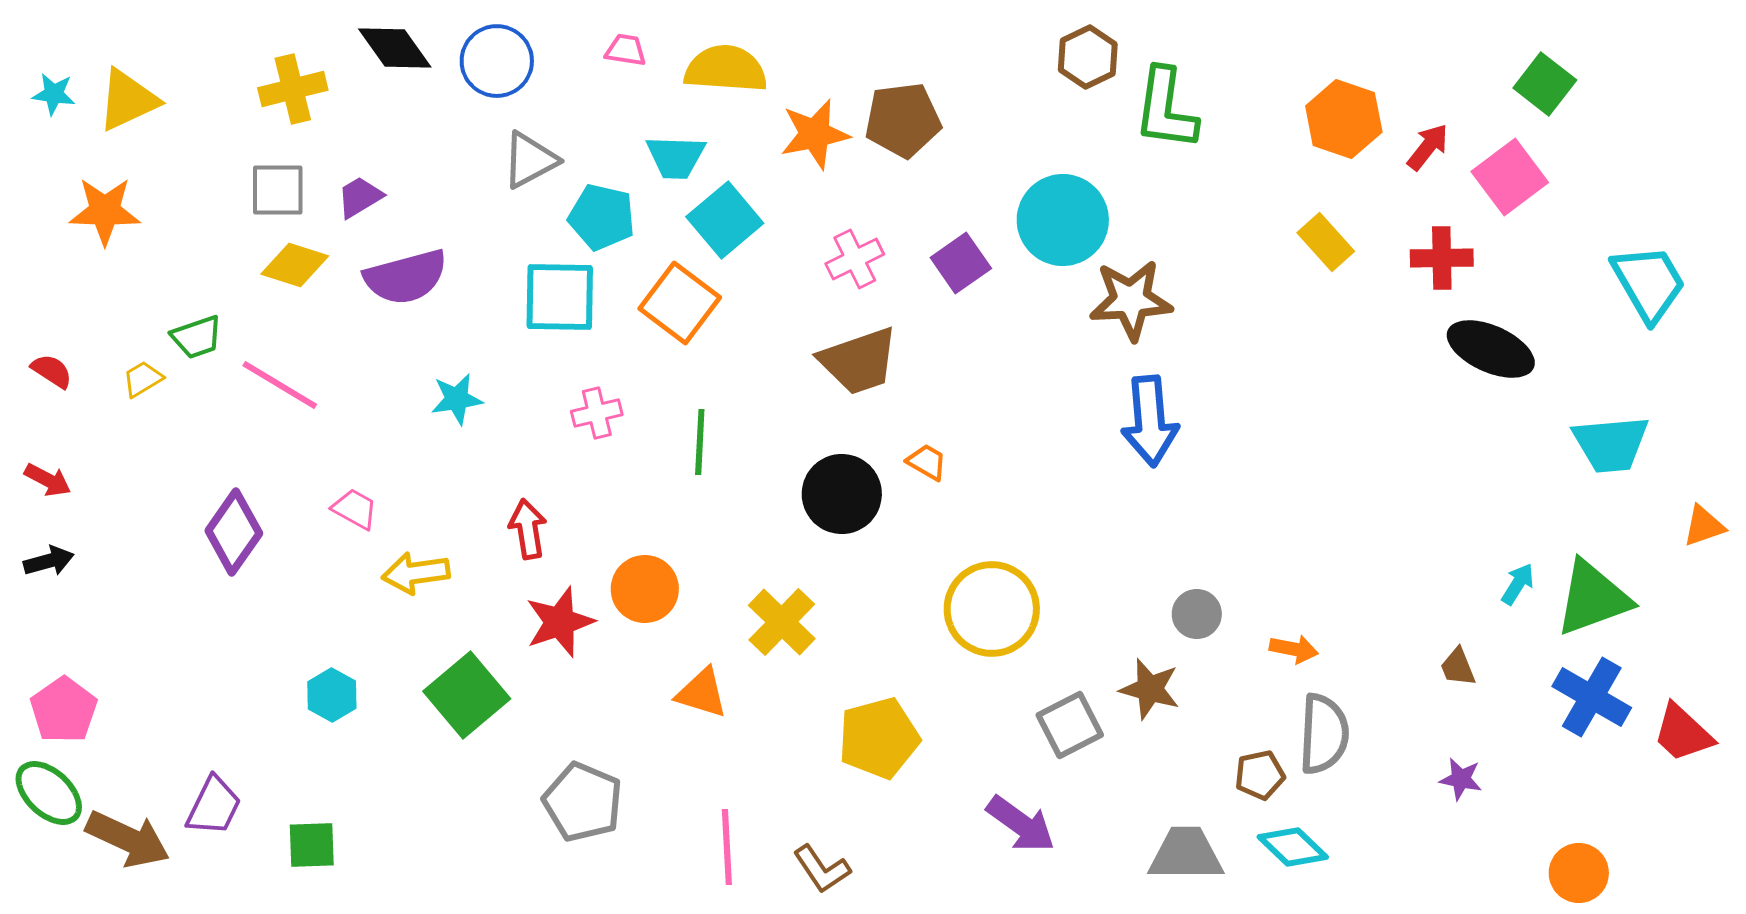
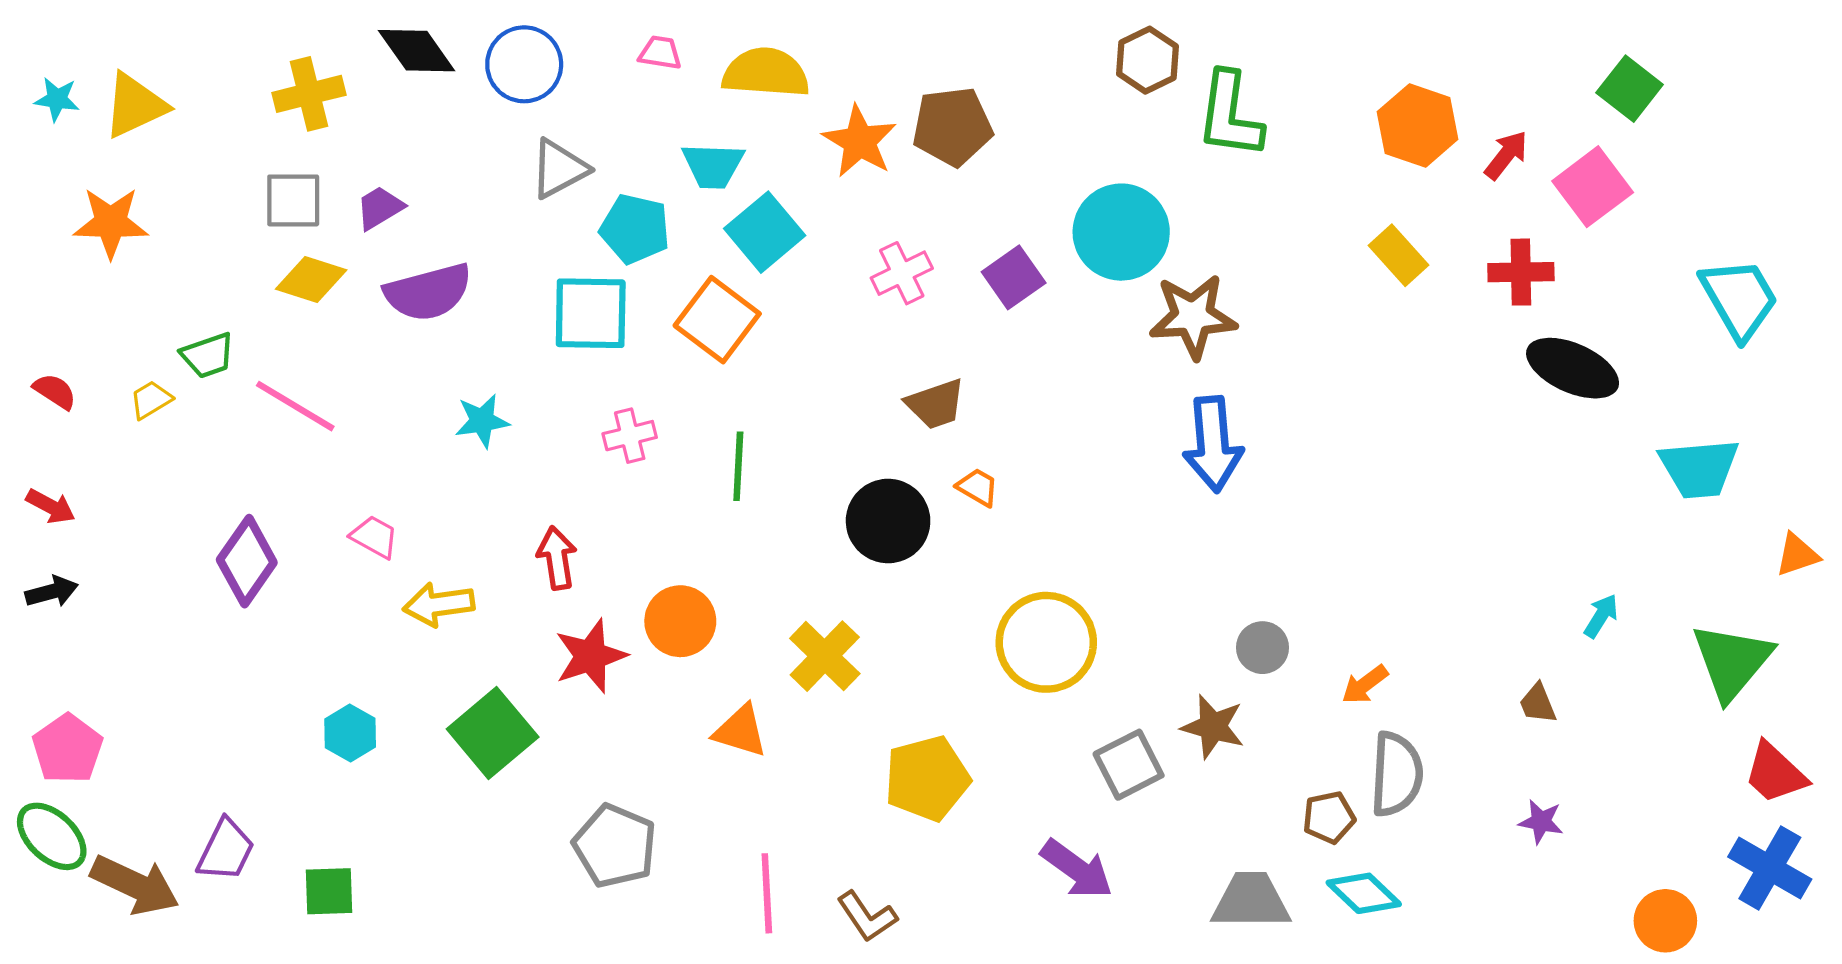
orange star: (815, 134) -> (860, 141), turned -30
brown trapezoid: (859, 361) -> (936, 404), moved, size x0.7
green triangle: (1593, 598) -> (1732, 661), moved, turned -30
orange arrow: (1294, 649) -> (1365, 685), turned 132
blue cross: (1592, 697) -> (1770, 868), moved

